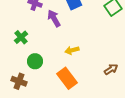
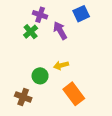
green cross: (21, 37) -> (31, 32), moved
yellow arrow: (72, 50) -> (61, 65), moved

